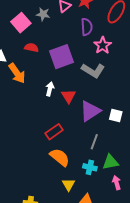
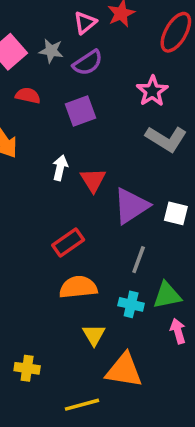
gray star: (43, 14) -> (51, 51), moved
purple semicircle: (87, 27) -> (88, 63), moved, turned 60
purple square: (62, 57) -> (80, 111), size x0.7
gray L-shape: (93, 70) -> (166, 139), moved
orange semicircle: (60, 157) -> (78, 287), turned -45

